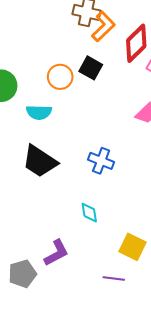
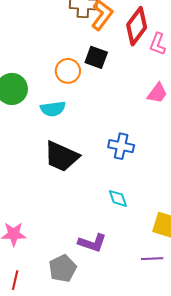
purple L-shape: (56, 253) -> (92, 243), turned 56

